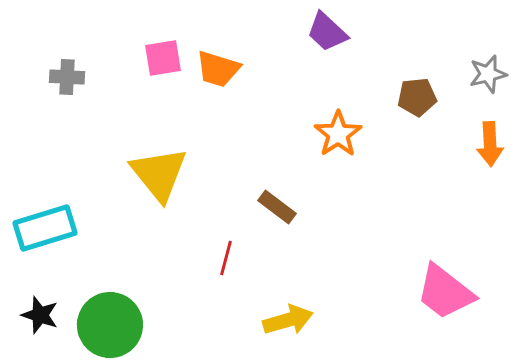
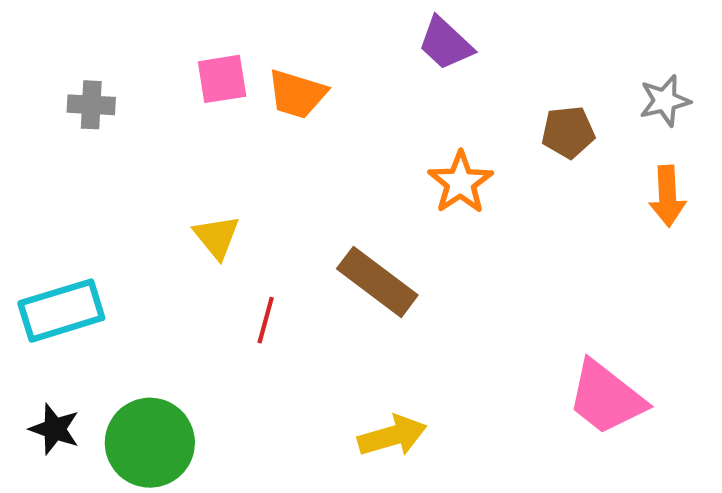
yellow triangle: (159, 174) -> (217, 237), size x0.6
brown rectangle: (277, 207) -> (377, 282), size x1.5
red line: (226, 258) -> (266, 320), moved

